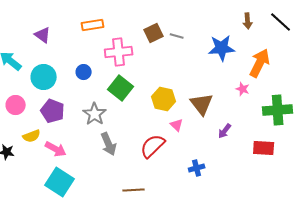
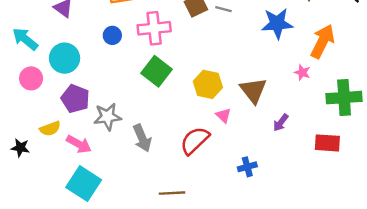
blue circle: (84, 72) -> (112, 35), moved
pink circle: (16, 105) -> (31, 78), moved
gray star: (95, 114) -> (108, 117), moved, turned 30

